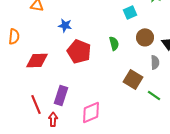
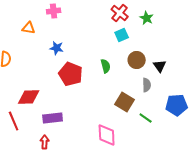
red diamond: (37, 60) -> (29, 97), moved
purple rectangle: (61, 95) -> (53, 118), turned 66
red line: (36, 104) -> (14, 121), moved
pink diamond: (91, 112) -> (107, 135), moved, turned -70

